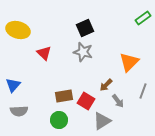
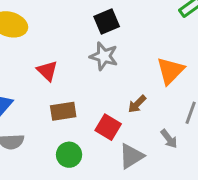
red triangle: (44, 53) -> (47, 71), moved
brown rectangle: (64, 96) -> (63, 111), moved
gray arrow: (118, 101) -> (169, 139), moved

